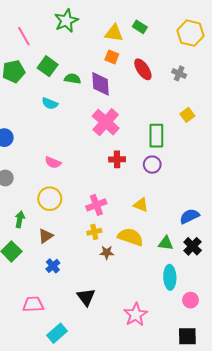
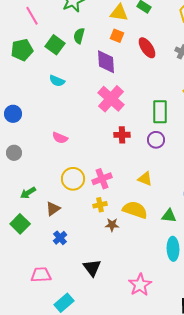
green semicircle: (73, 79) -> (79, 36), moved, turned -84
yellow circle: (50, 199) -> (73, 179), moved
green arrow: (20, 219) -> (28, 193), turned -133

